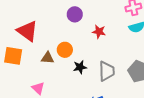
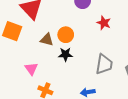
black star: (80, 67) -> (65, 54), moved

